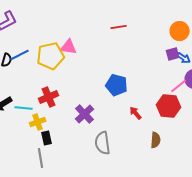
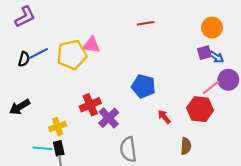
red cross: (49, 97) -> (90, 105), moved
cyan line: (24, 108) -> (42, 148), moved
black rectangle: (47, 138) -> (59, 148), moved

